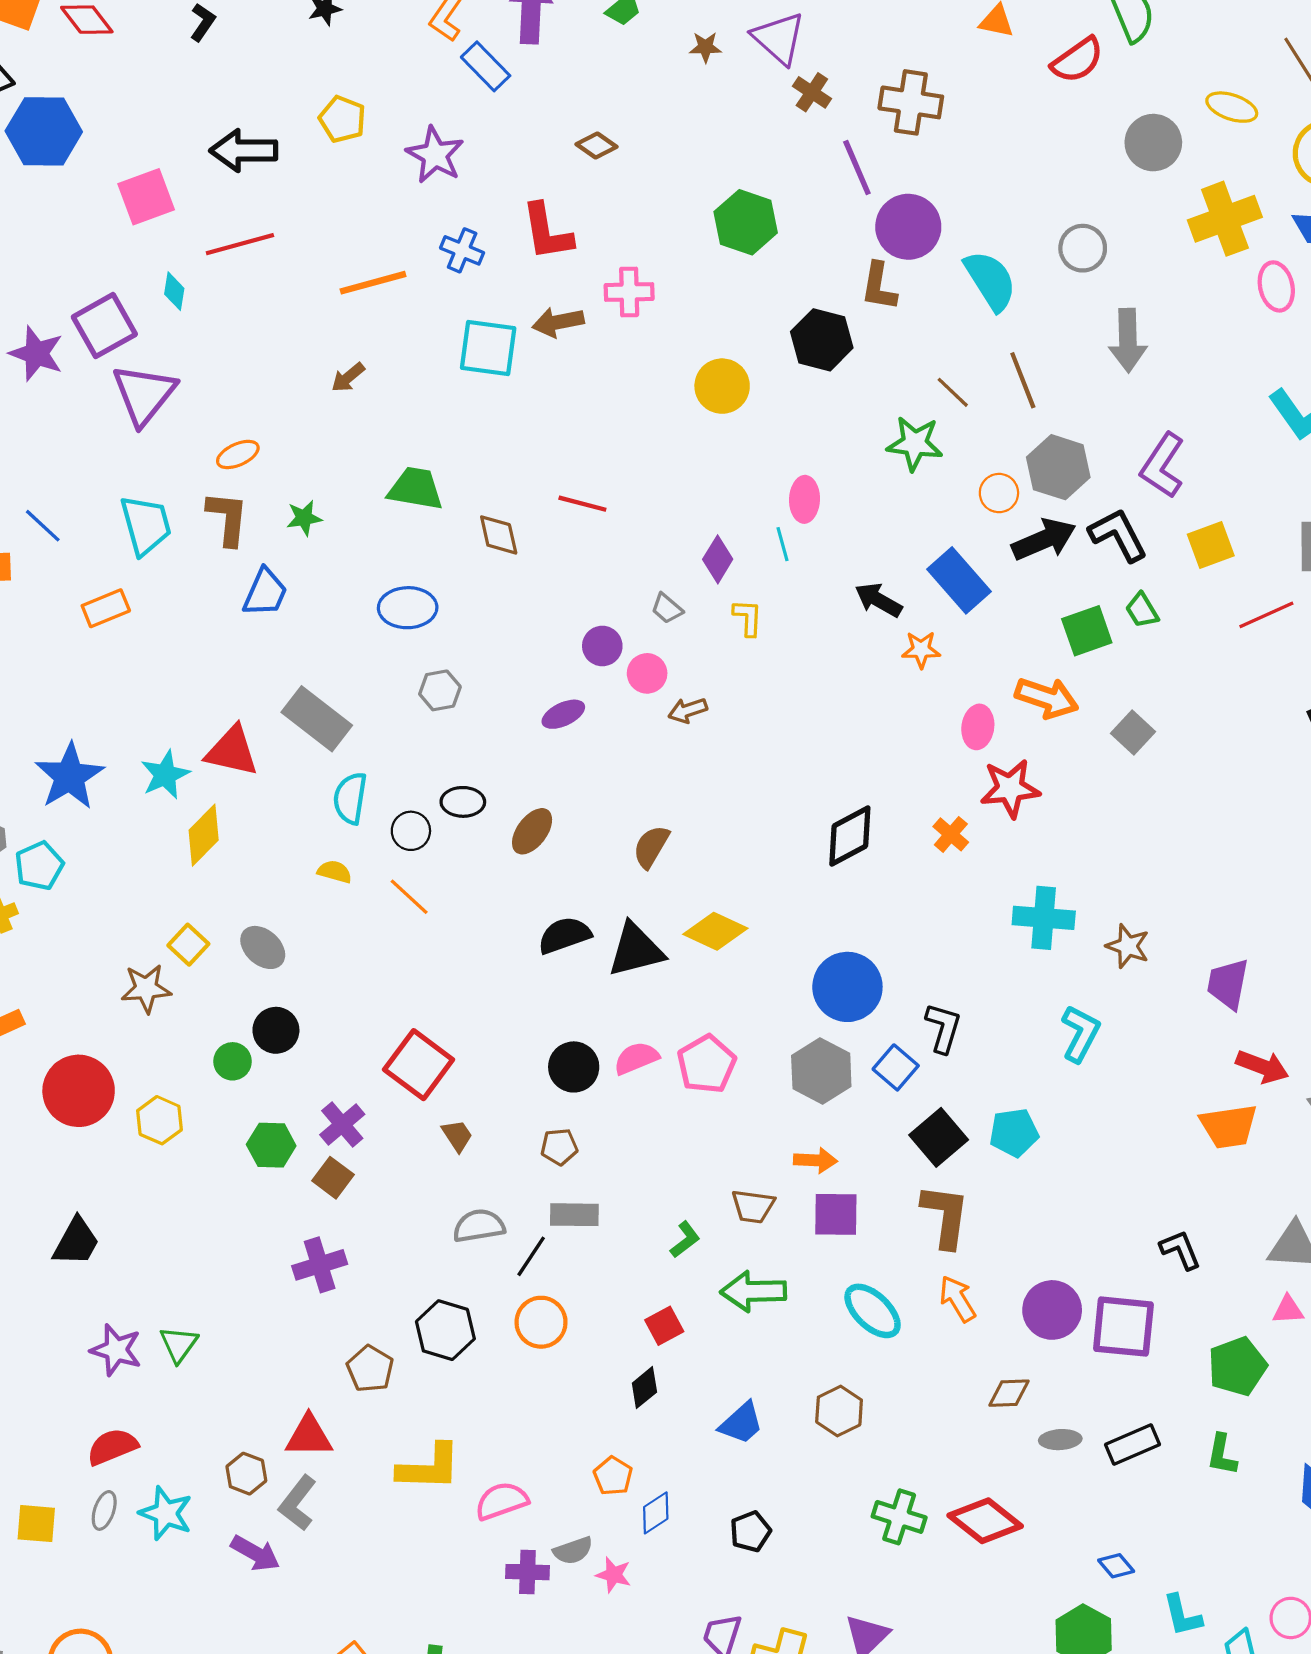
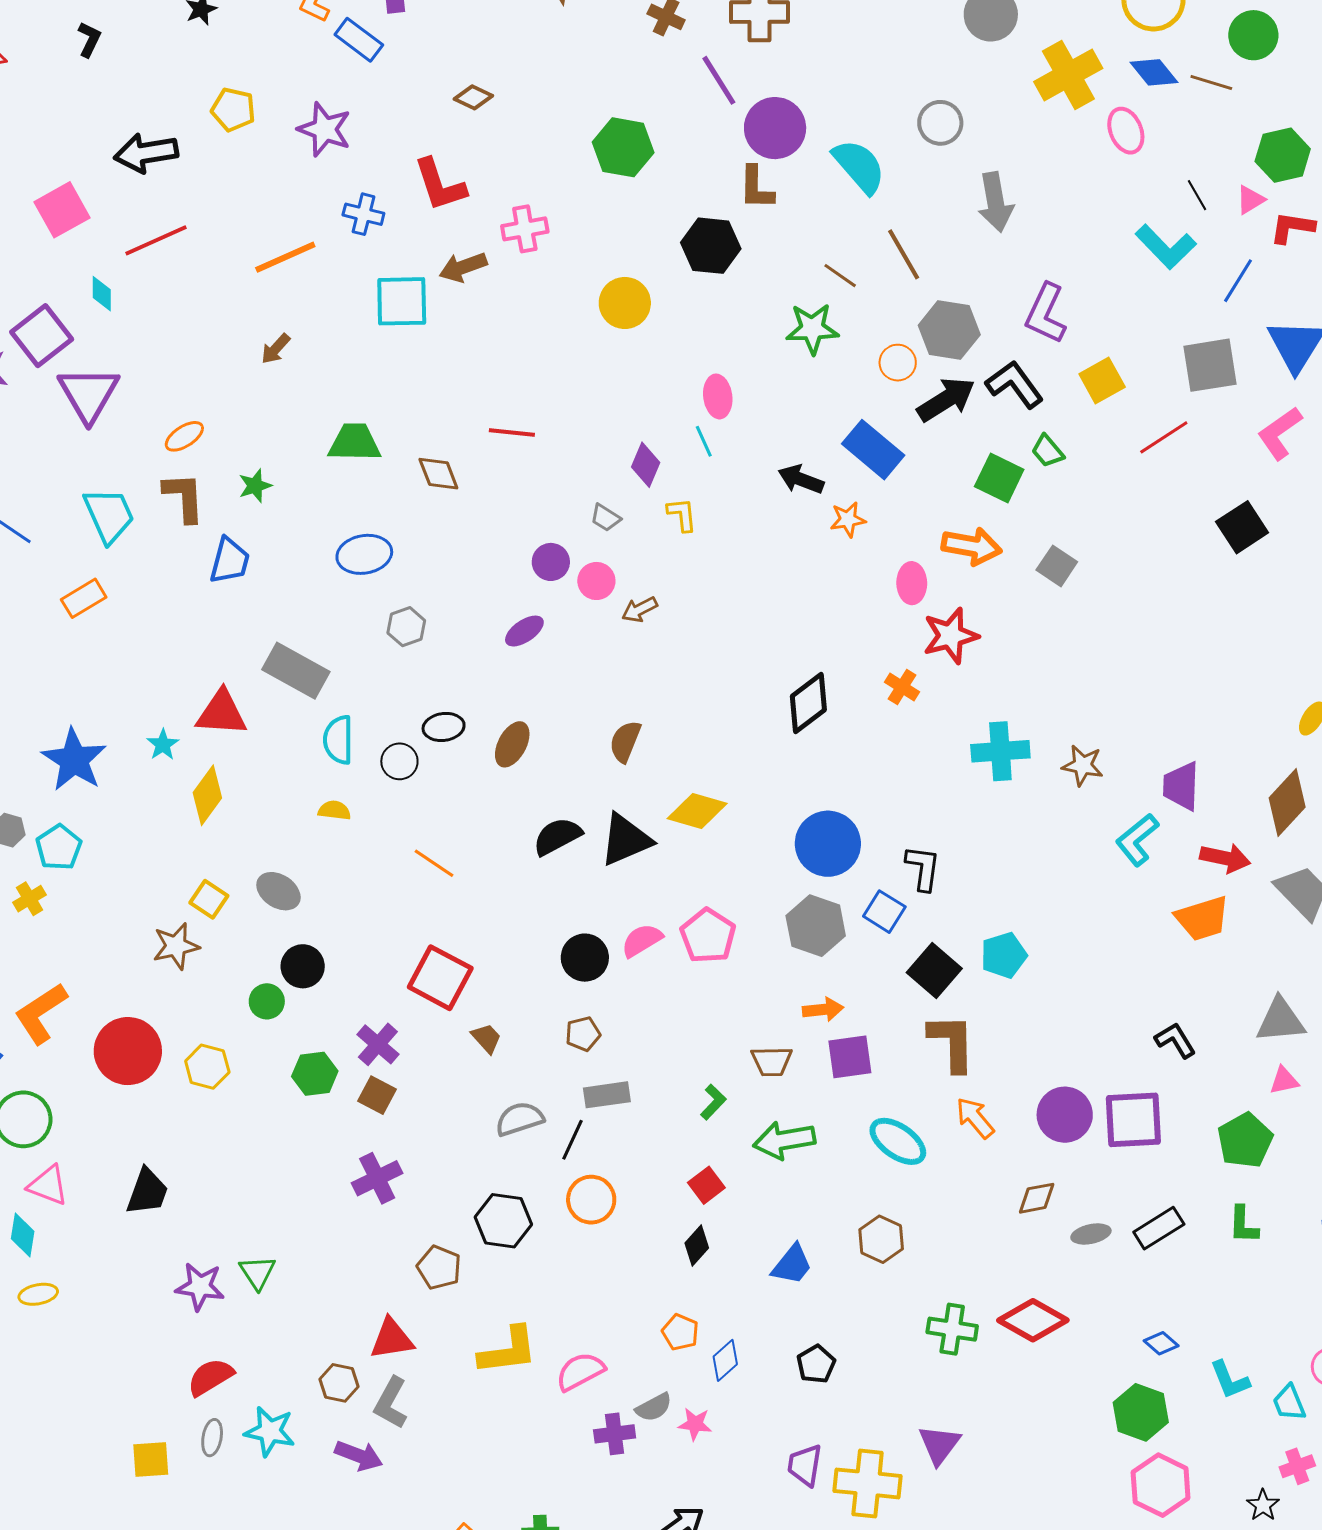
green square: (1087, 631) -> (999, 478), turned -36
cyan star: (165, 775) -> (163, 745), size x0.7
orange line: (409, 897) -> (434, 863), moved
cyan L-shape: (1080, 1034) -> (1137, 840), moved, turned -148

